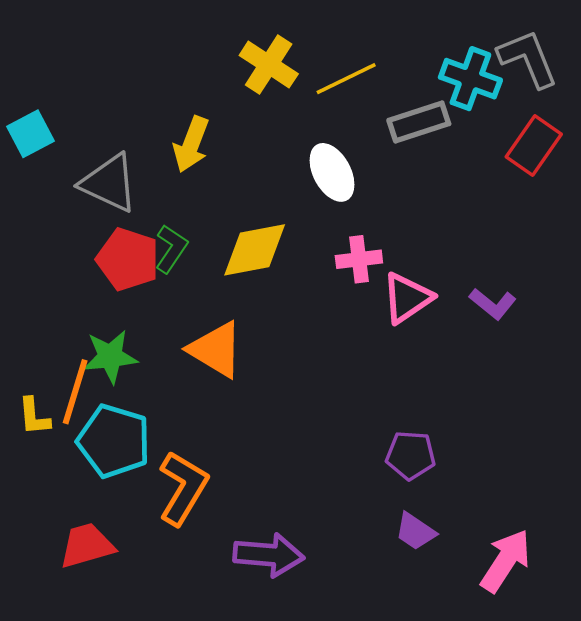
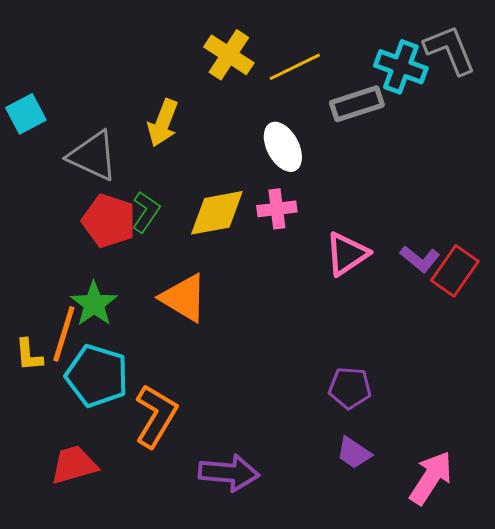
red rectangle: (534, 145) -> (455, 271), moved
pink cross: (359, 259) -> (277, 209), moved
green star: (110, 357) -> (94, 304), turned -30

